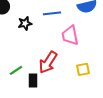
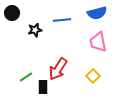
pink trapezoid: (70, 35) -> (98, 42), moved
yellow square: (83, 69) -> (93, 76), turned -32

